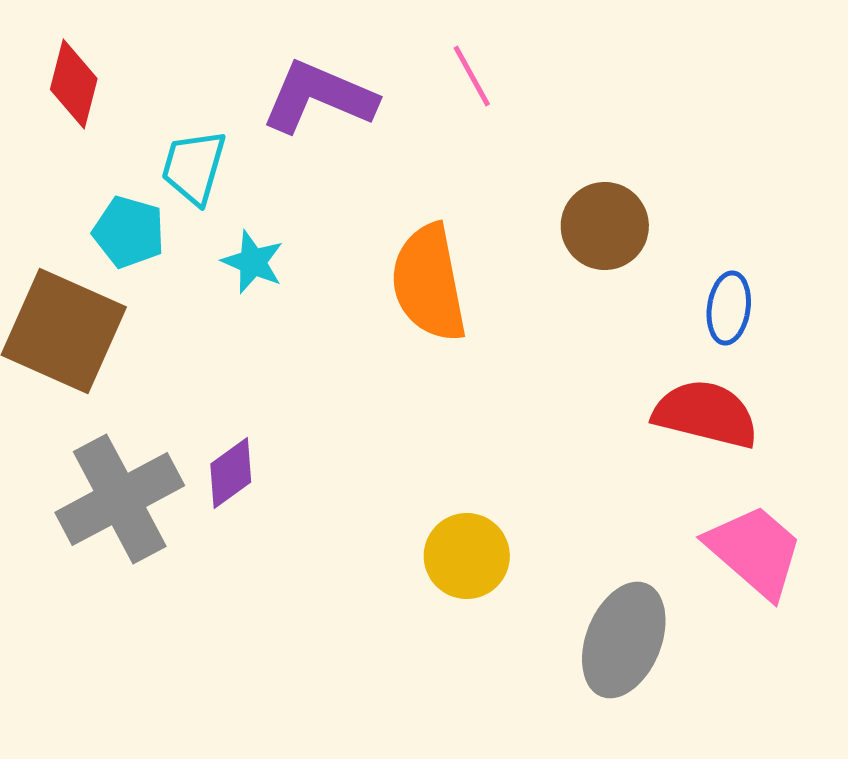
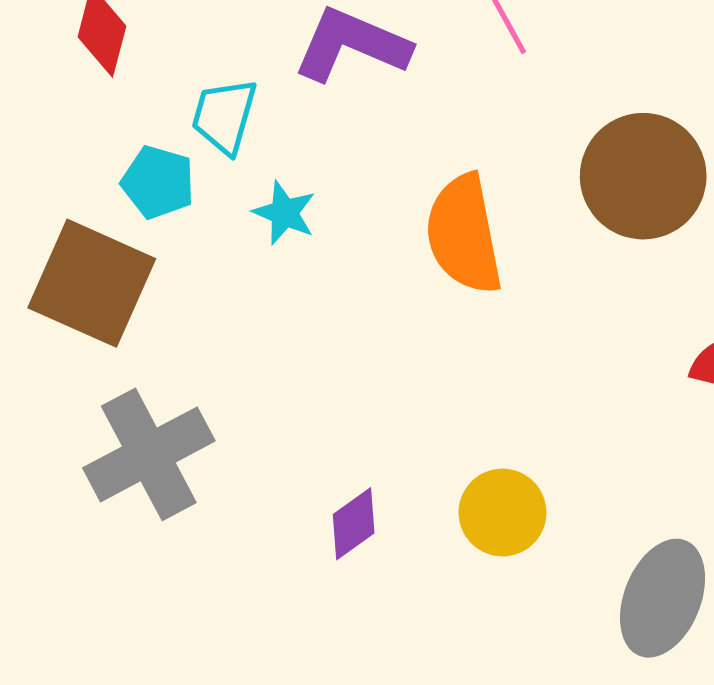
brown circle: (605, 226) -> (643, 176), size x1.4
purple diamond: (231, 473) -> (354, 524), moved

